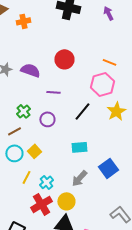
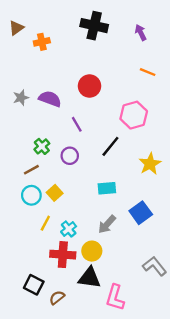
orange line: (109, 62) -> (148, 72), moved
purple line: (53, 92) -> (77, 124), turned 56
yellow star: (116, 111) -> (150, 164), moved
red cross: (41, 204) -> (63, 255), turned 35

